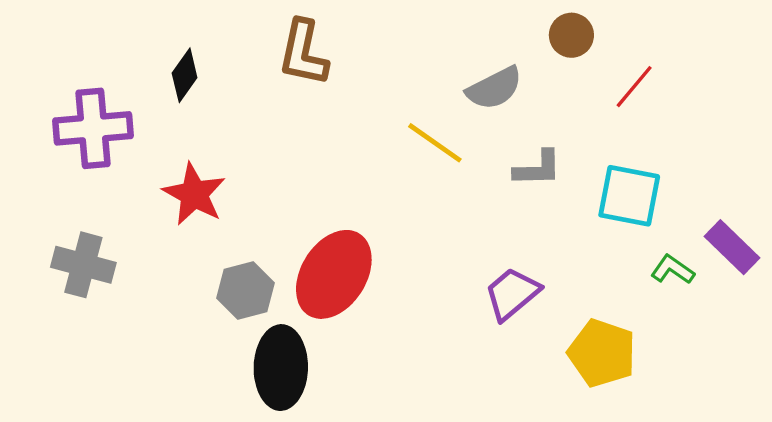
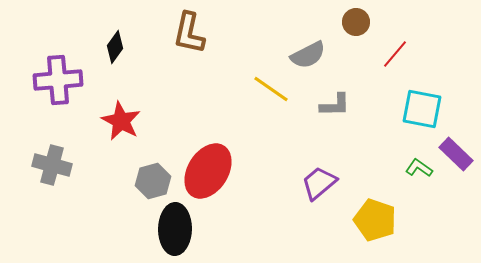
cyan square: (629, 196) -> (422, 109), moved

